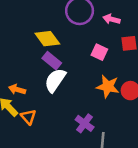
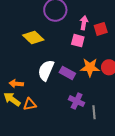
pink arrow: (111, 19) -> (84, 23), moved, turned 96
purple rectangle: (52, 61) -> (67, 73), moved
orange triangle: (28, 117) -> (30, 104), turned -48

